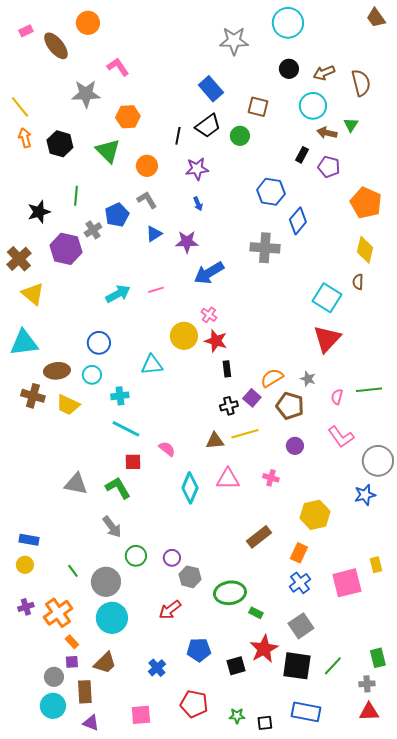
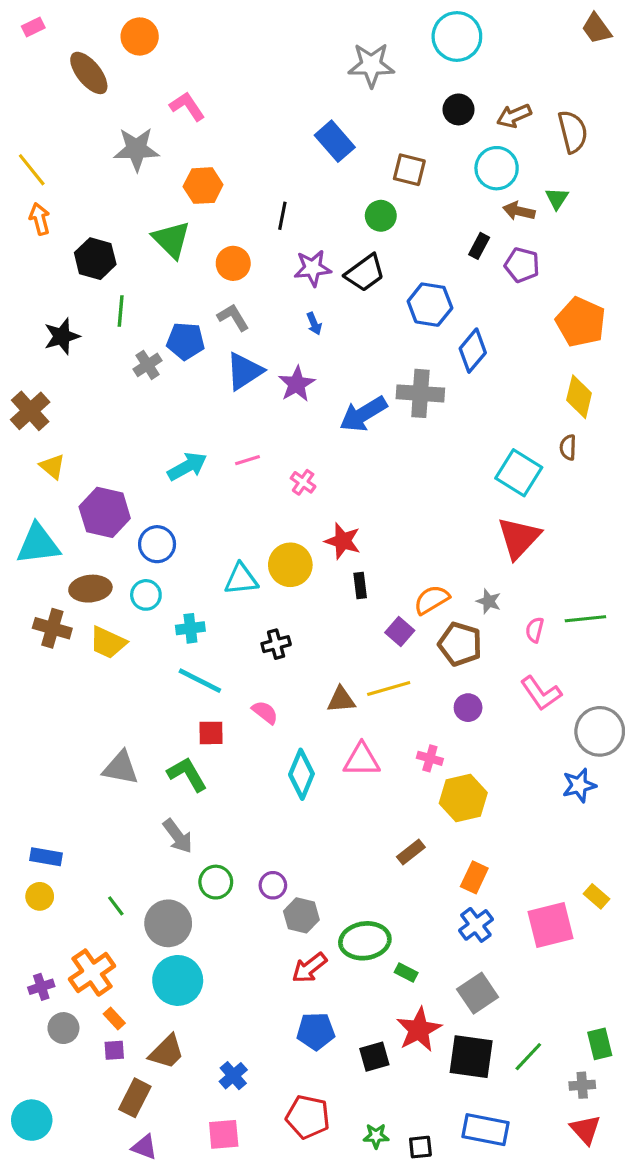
pink rectangle: (26, 31) -> (33, 27), moved
black trapezoid: (208, 126) -> (365, 273), moved
black hexagon: (60, 144) -> (95, 259), moved
blue pentagon: (117, 215) -> (186, 341), turned 30
blue triangle: (154, 234) -> (244, 371), size x1.5
purple star: (187, 242) -> (297, 384), turned -30
purple hexagon: (66, 249) -> (105, 512), moved
blue arrow: (209, 273) -> (363, 414), moved
yellow triangle: (33, 294) -> (52, 466), size x0.7
pink cross: (209, 315) -> (303, 482), moved
yellow circle: (184, 336) -> (290, 565), moved
black cross: (229, 406) -> (276, 644), moved
yellow hexagon: (315, 515) -> (463, 798), moved
brown rectangle: (259, 537) -> (411, 852), size x0.7
yellow rectangle: (376, 565) -> (597, 896), turned -35
purple cross: (26, 607) -> (41, 987), moved
red arrow: (170, 610) -> (309, 968), moved
blue cross: (157, 668) -> (233, 1076), moved
gray circle: (54, 677) -> (63, 1028), moved
brown rectangle: (85, 692) -> (135, 1098), turned 30
cyan circle: (53, 706) -> (32, 1120), moved
red triangle: (369, 712) -> (585, 1130), turned 50

